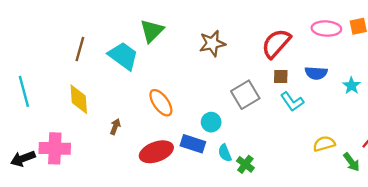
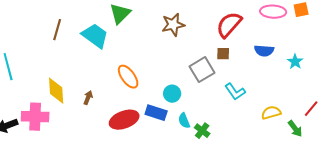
brown square: (281, 76) -> (223, 54), moved
yellow diamond: (79, 99) -> (56, 91), moved
cyan L-shape: (292, 102) -> (235, 92), moved

